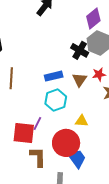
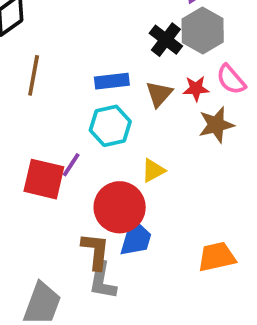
yellow triangle: (82, 121) -> (153, 170), turned -40
brown L-shape: (38, 157) -> (96, 251), moved
blue trapezoid: (77, 158) -> (136, 238), turned 45

